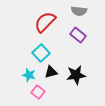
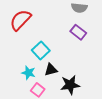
red semicircle: (45, 22) -> (20, 20), moved
black star: (76, 75) -> (70, 85), moved

